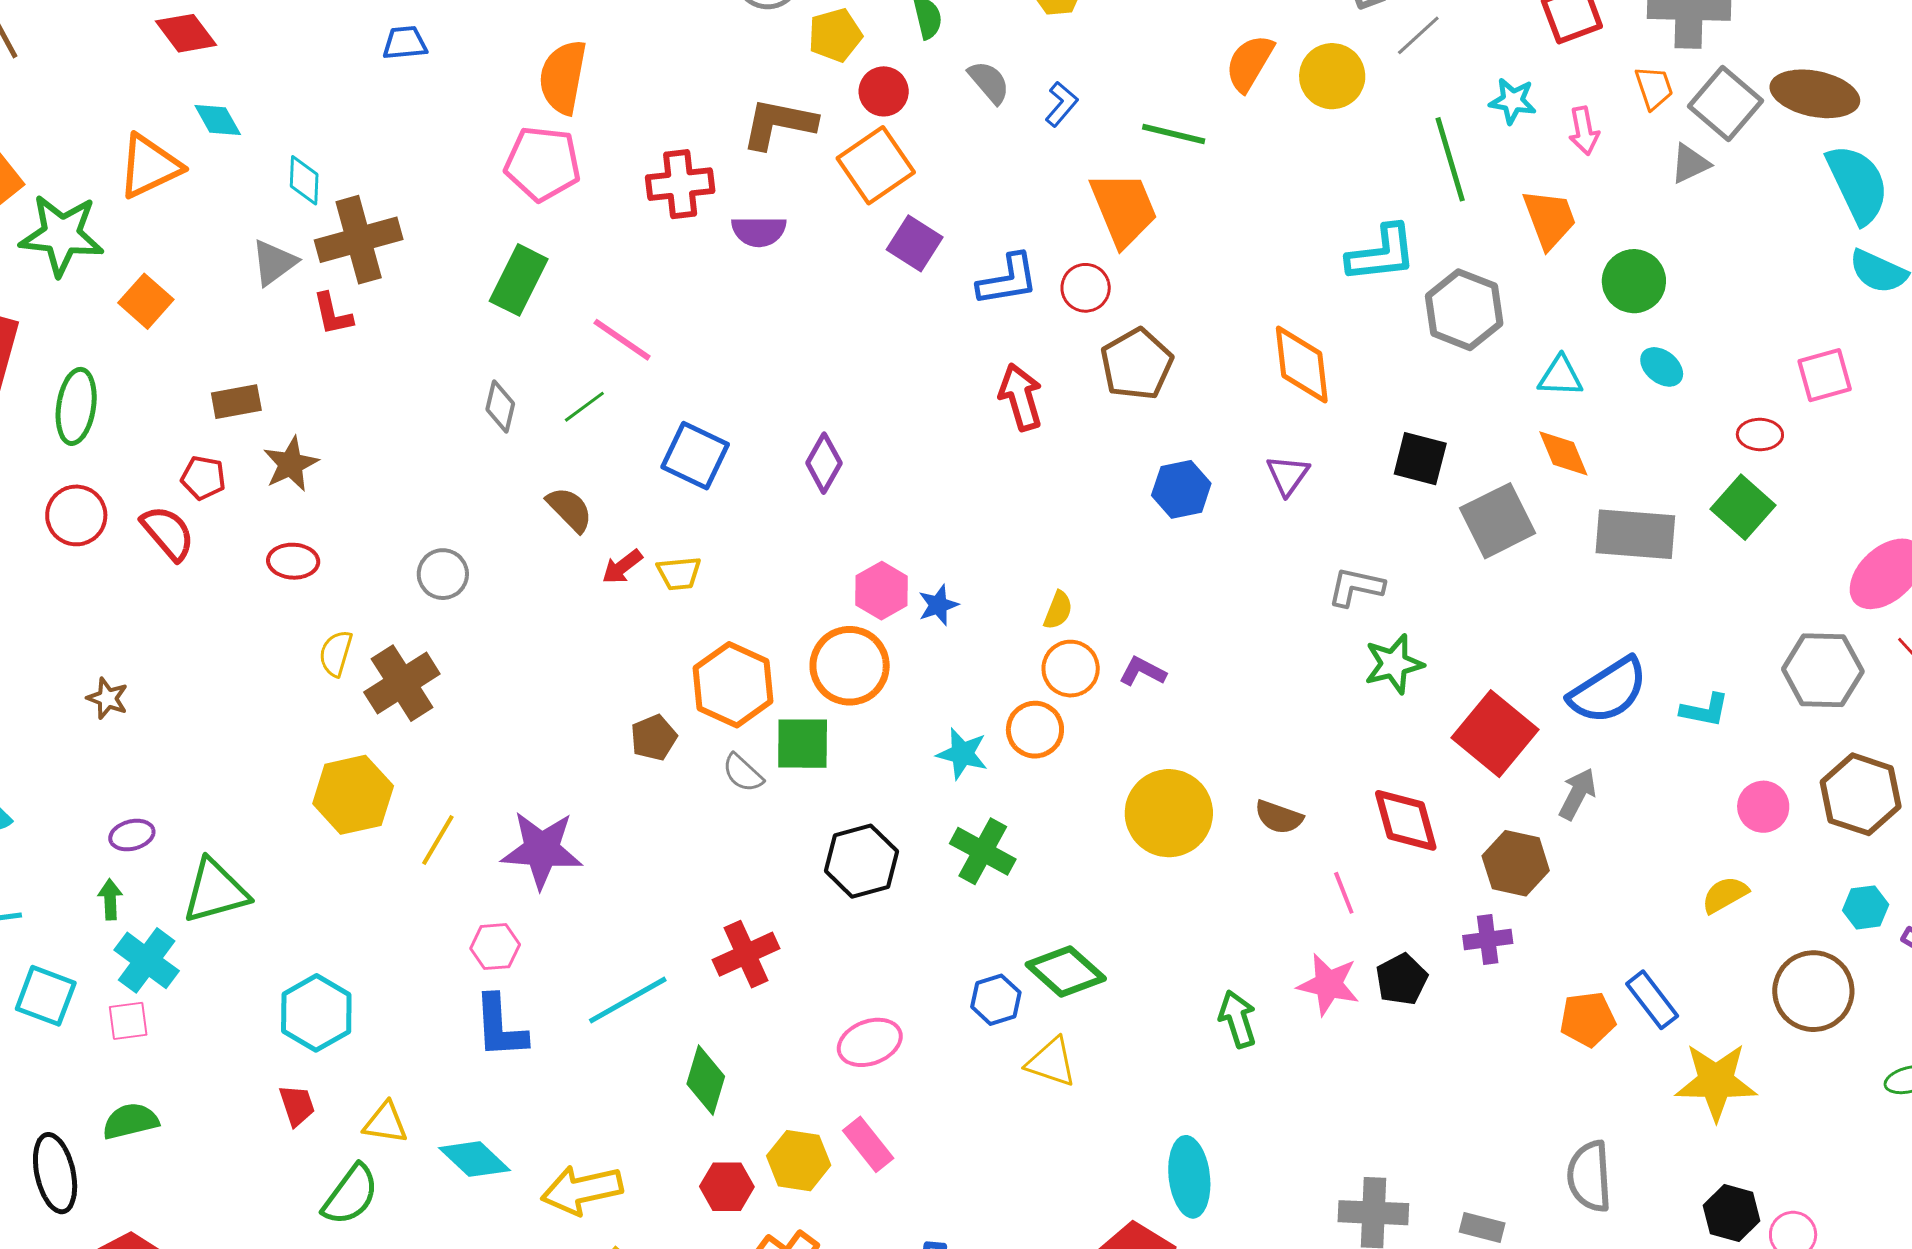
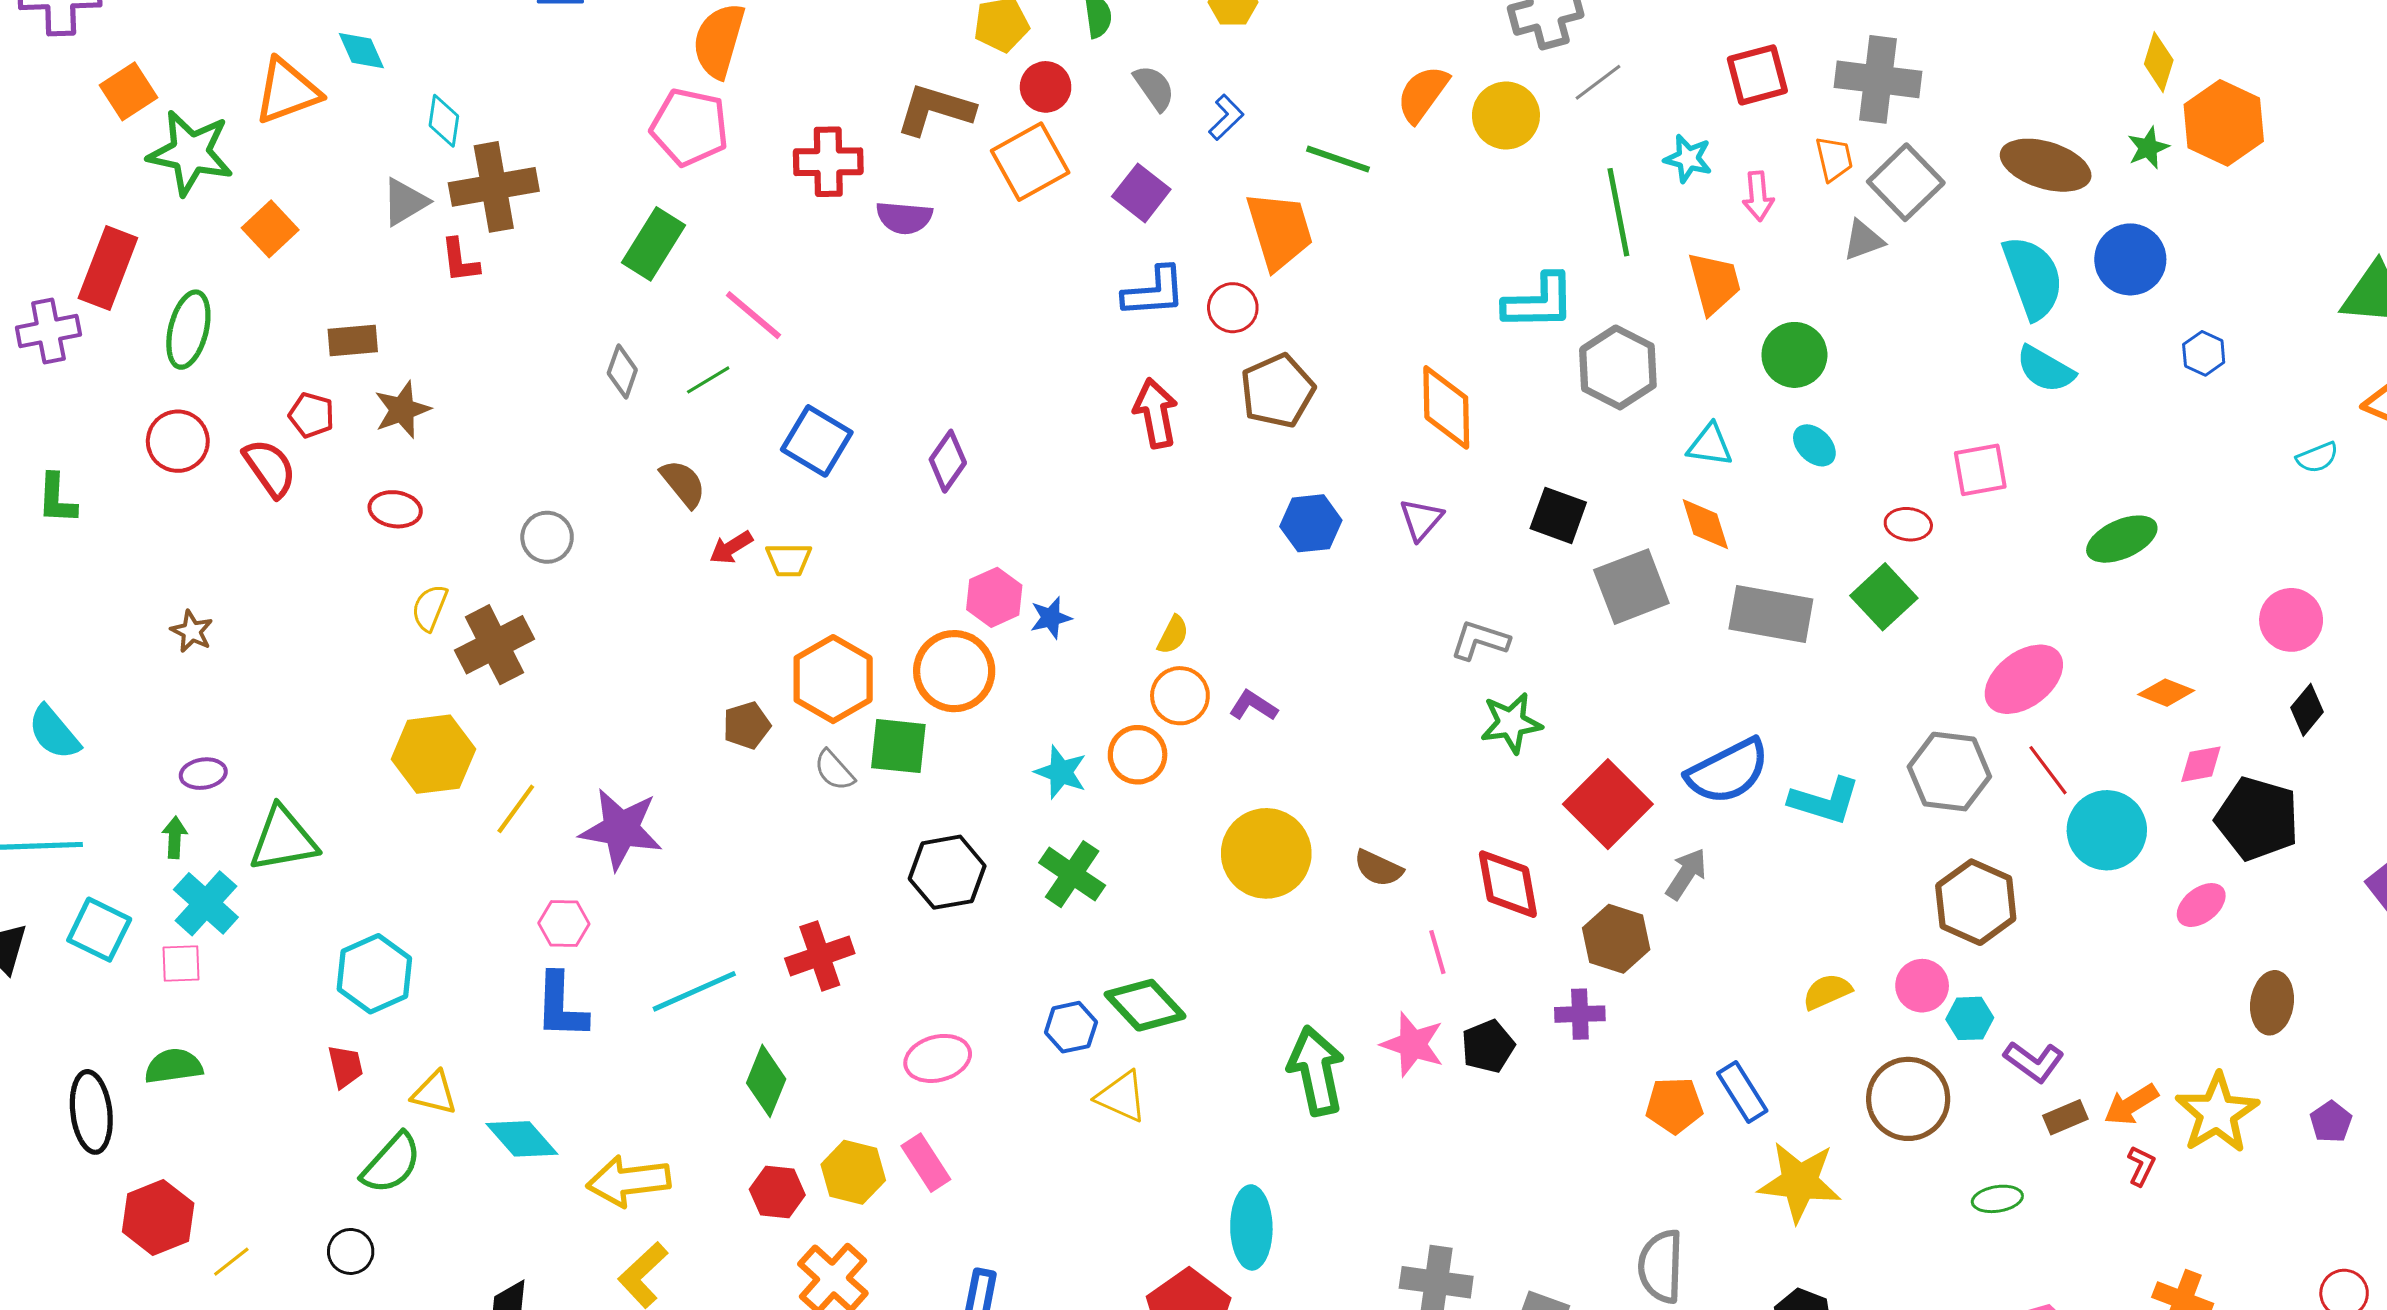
brown ellipse: (1815, 94) -> (2046, 165), moved
purple square: (915, 243) -> (1141, 193), moved
cyan L-shape: (1705, 710) -> (1825, 801), size x1.4
pink circle: (1763, 807) -> (1922, 986), moved
green arrow: (1237, 1019) -> (1316, 1071), size x1.5

